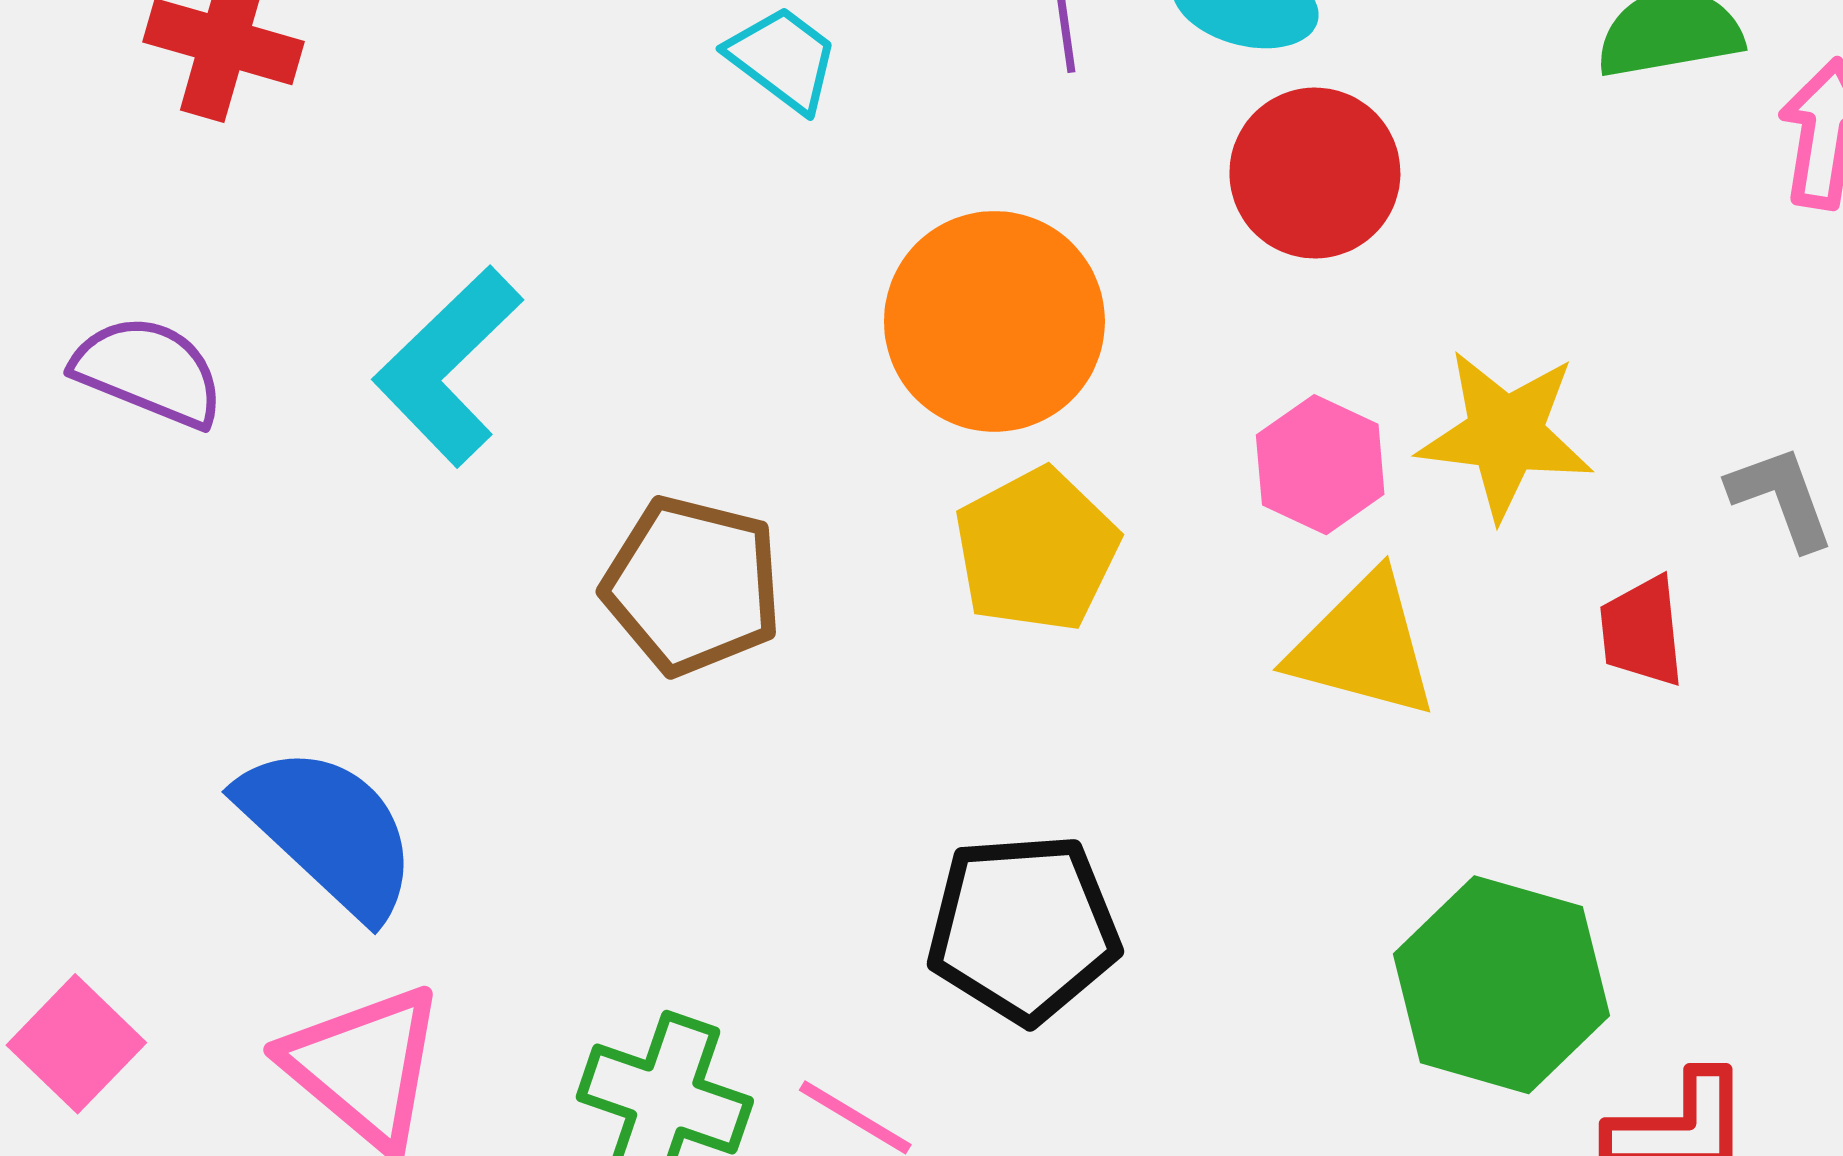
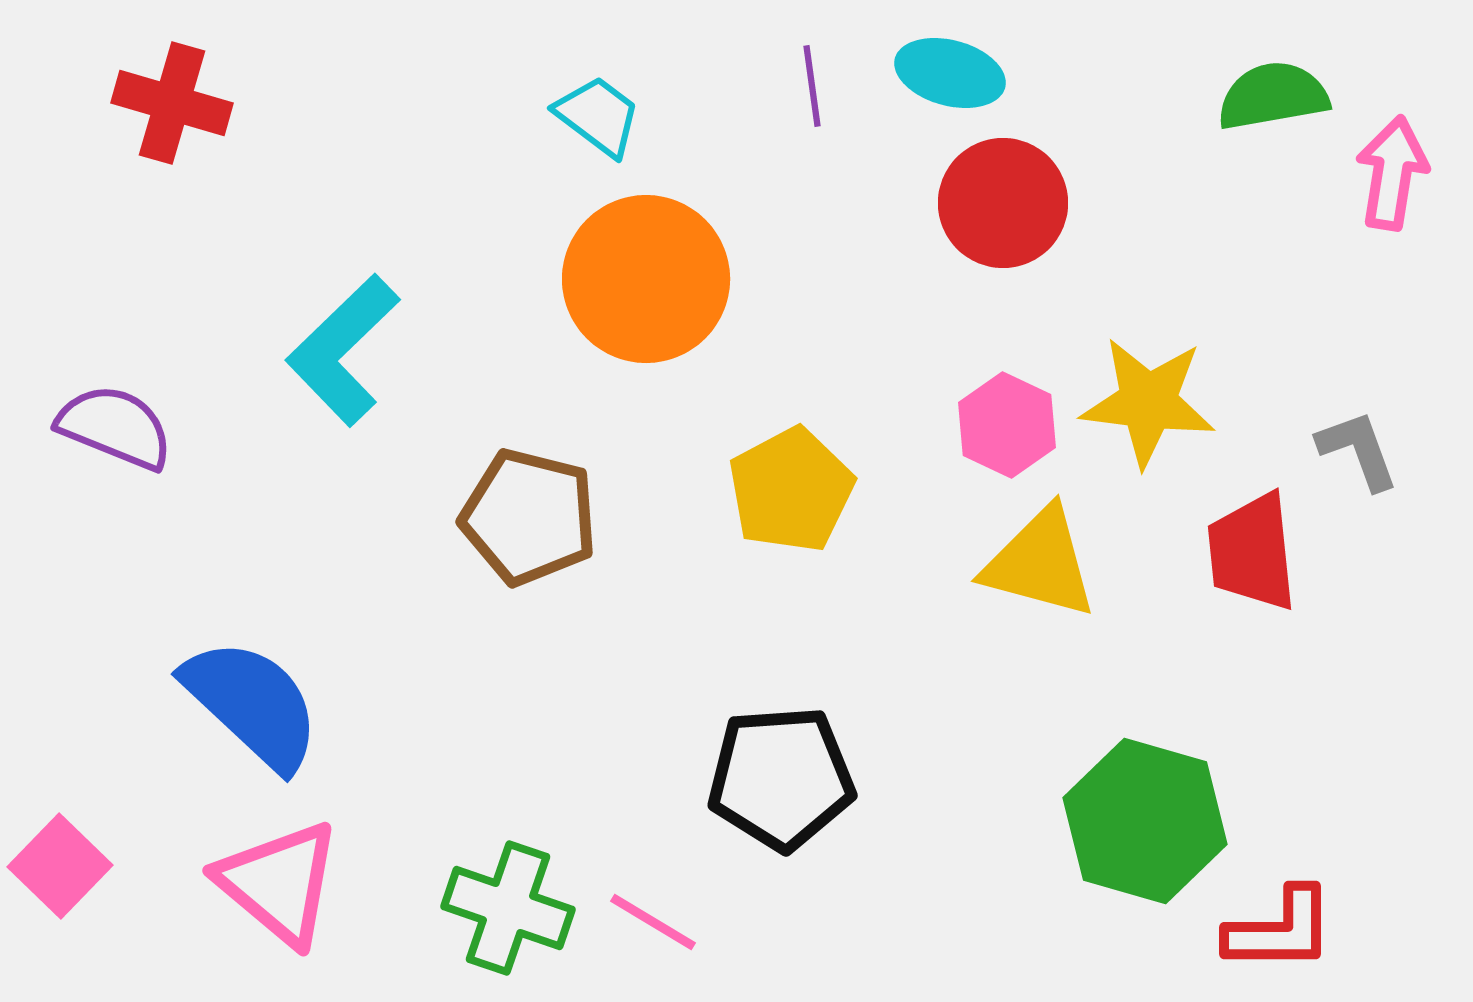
orange circle: (994, 321) -> (646, 279), moved
purple semicircle: (149, 371) -> (115, 427), moved
red trapezoid: (1642, 631) -> (1252, 552), size x1.4

